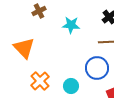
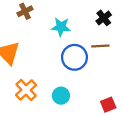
blue circle: (97, 68) -> (74, 57), moved

